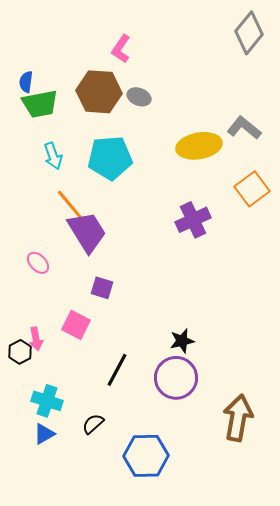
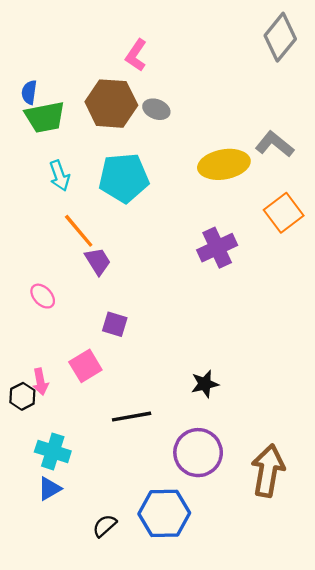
purple trapezoid: (87, 232) -> (98, 261), size x0.6
pink square: (76, 325) -> (85, 366), turned 32
black line: (117, 370) -> (132, 417), turned 52
purple circle: (176, 378) -> (198, 453), moved
black semicircle: (93, 424) -> (105, 526), moved

